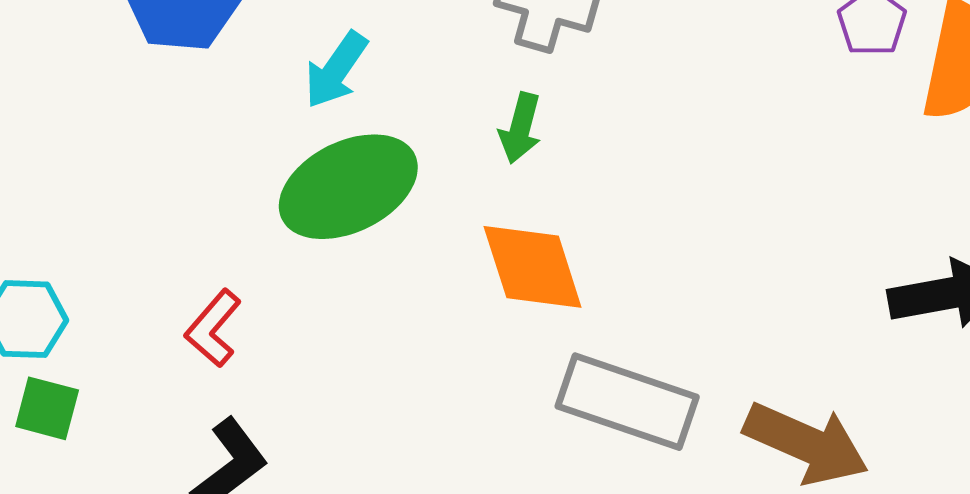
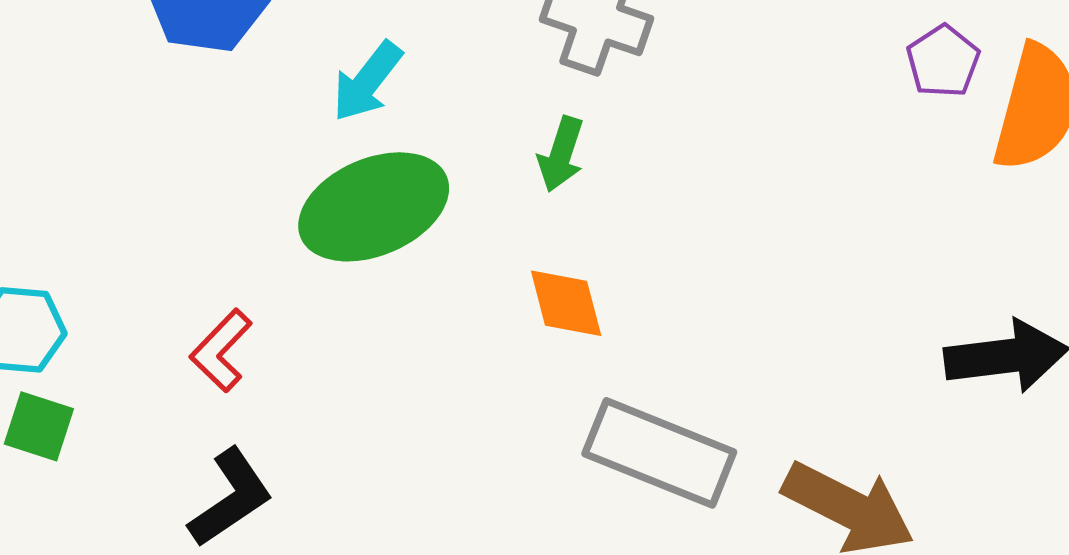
orange diamond: (533, 267) -> (566, 303), size x0.7

